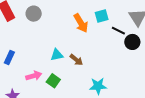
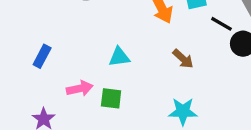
brown arrow: (76, 60) -> (183, 59), moved
green square: (53, 81) -> (111, 98), turned -32

